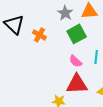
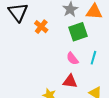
red triangle: (77, 84) -> (70, 81), size x0.7

